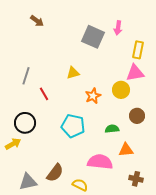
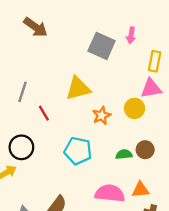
brown arrow: (37, 21) -> (36, 27), size x1.5
yellow triangle: (73, 73) -> (78, 88), size x1.6
brown circle: (137, 116) -> (145, 150), moved
orange triangle: (126, 150) -> (140, 190), moved

